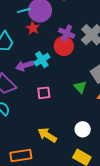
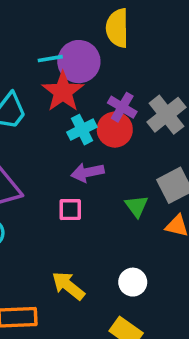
red star: (33, 28) -> (63, 92), size x1.6
cyan cross: (42, 60) -> (82, 130), moved
purple arrow: (25, 66) -> (87, 172), moved

